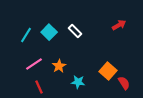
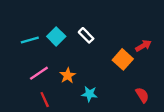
red arrow: (119, 25) -> (143, 46), moved
cyan line: (26, 35) -> (30, 40), turned 42
orange square: (108, 71) -> (123, 59), moved

